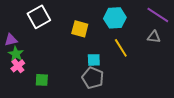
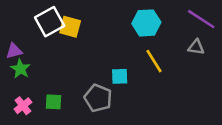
yellow square: (80, 29) -> (70, 27), moved
pink cross: (18, 66) -> (23, 106), moved
gray pentagon: (93, 78) -> (98, 98), moved

